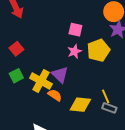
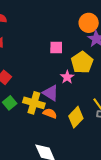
pink star: (74, 51) -> (67, 77), moved
yellow diamond: (80, 105) -> (76, 117), turned -40

